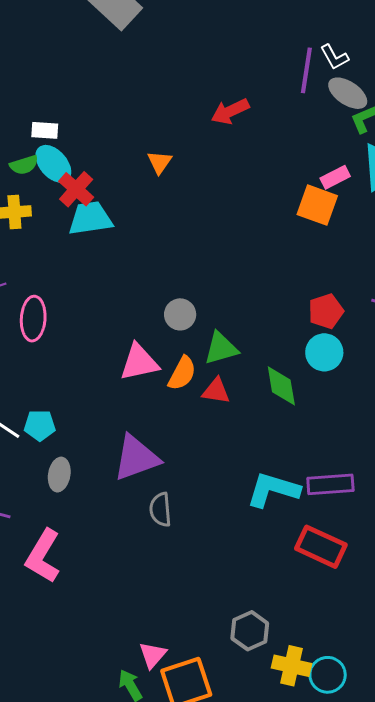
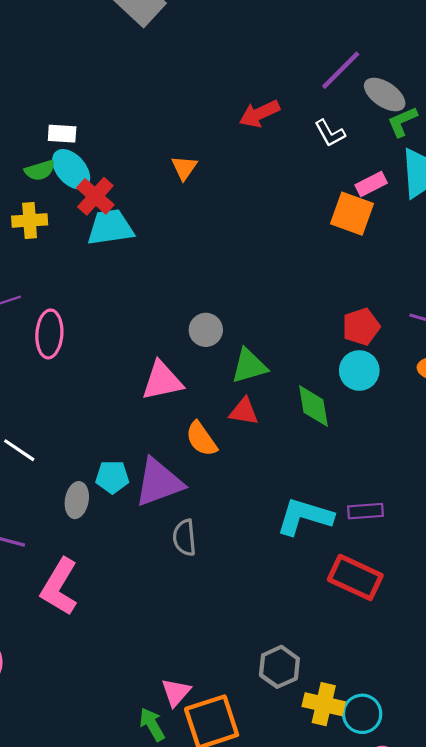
white L-shape: (334, 57) -> (330, 133), moved
purple line: (306, 70) -> (341, 70), turned 36
orange semicircle: (182, 373) -> (201, 439), moved, turned 117
cyan pentagon: (40, 425) -> (112, 477), moved
purple rectangle: (330, 484) -> (366, 511), size x0.7

